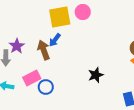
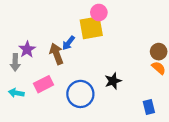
yellow square: (60, 17) -> (91, 28), moved
blue circle: (46, 87) -> (80, 94), moved, size x1.6

